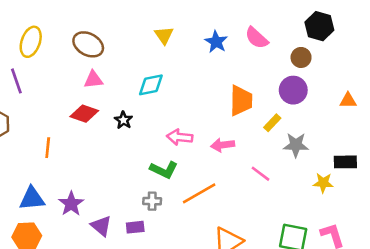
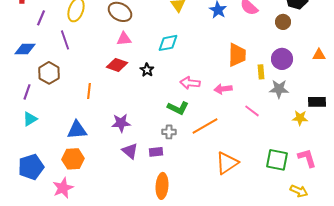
purple circle: (293, 90) -> (282, 59), moved
yellow rectangle: (272, 123) -> (261, 72), turned -48
purple star: (71, 204) -> (121, 123), moved, turned 30

